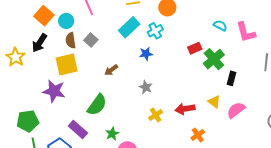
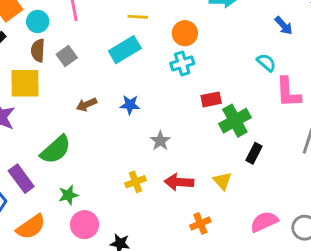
cyan semicircle: (220, 26) -> (266, 63), moved
cyan cross: (155, 31) -> (182, 63), moved
blue star: (146, 54) -> (130, 105), moved
gray star: (146, 87) -> (160, 141), moved
pink semicircle: (236, 110) -> (264, 222), moved
orange cross: (198, 135) -> (200, 223), moved

